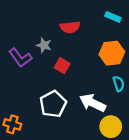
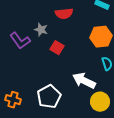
white pentagon: (53, 104) -> (49, 97), moved

